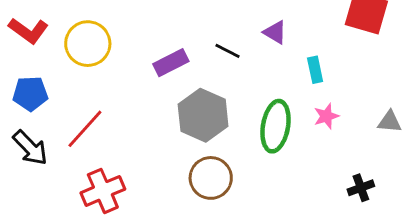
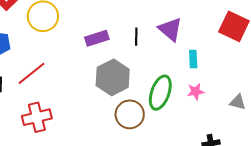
purple triangle: (275, 32) -> (170, 29), size x1.5
black line: (228, 51) -> (136, 37), turned 54
brown circle: (211, 178) -> (130, 114), moved

